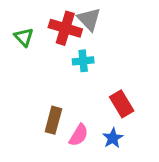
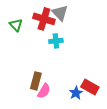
red rectangle: (122, 104) -> (90, 87), moved, turned -30
pink semicircle: (79, 135) -> (44, 91), moved

